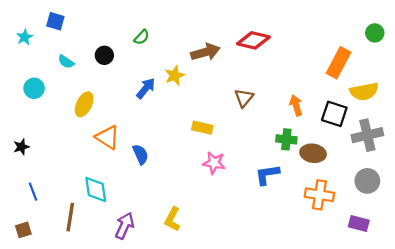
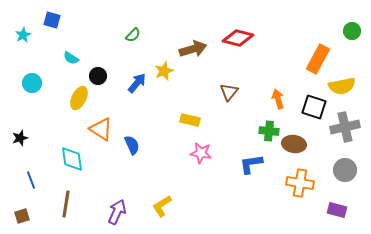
black circle: (104, 55) -> (98, 76), moved
cyan semicircle: (66, 62) -> (71, 58), moved
cyan diamond: (96, 189) -> (72, 159), moved
yellow L-shape: (172, 219) -> (162, 206), turned 30

